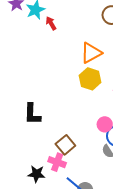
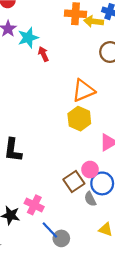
brown square: (65, 145) -> (74, 181), moved

